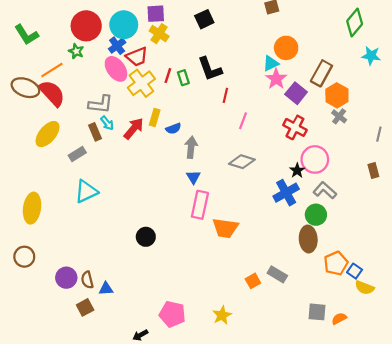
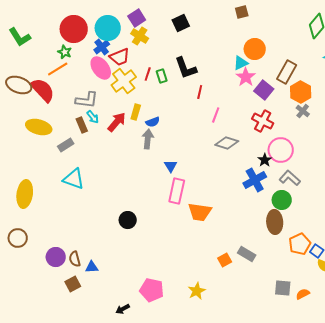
purple square: (156, 14) -> (137, 18), turned -30
orange line: (52, 70) -> (58, 69), moved
yellow ellipse: (47, 134) -> (39, 127), turned 65
gray arrow: (191, 147) -> (148, 139), moved
gray diamond: (242, 162) -> (227, 143), moved
cyan triangle: (86, 192) -> (74, 179), turned 45

